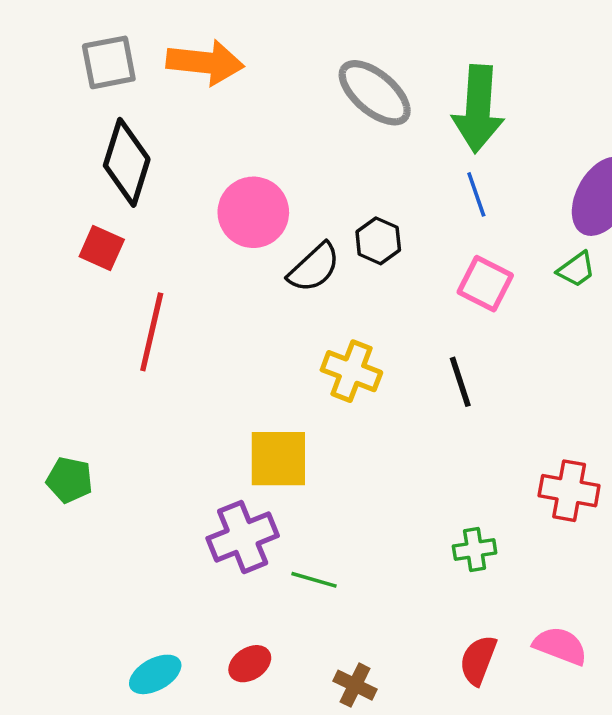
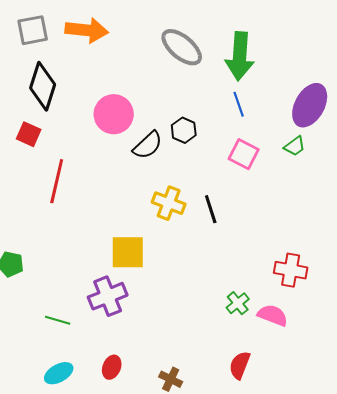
black line: (460, 382) -> (211, 209), moved
green cross: (475, 550) -> (238, 303), turned -30
green line: (314, 580) -> (58, 320), moved
pink semicircle: (560, 646) -> (273, 315), moved
red ellipse: (250, 664) -> (112, 367), turned -35

